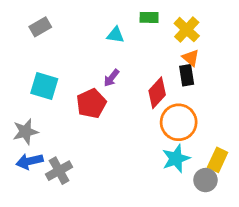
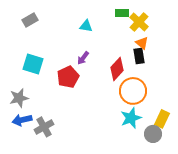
green rectangle: (149, 17) -> (122, 13), moved

